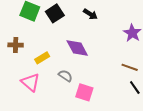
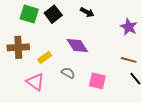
brown cross: (16, 45) -> (18, 47), size x1.5
pink square: (84, 92) -> (97, 81), moved

